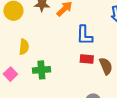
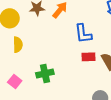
yellow semicircle: (24, 47) -> (18, 45), moved

